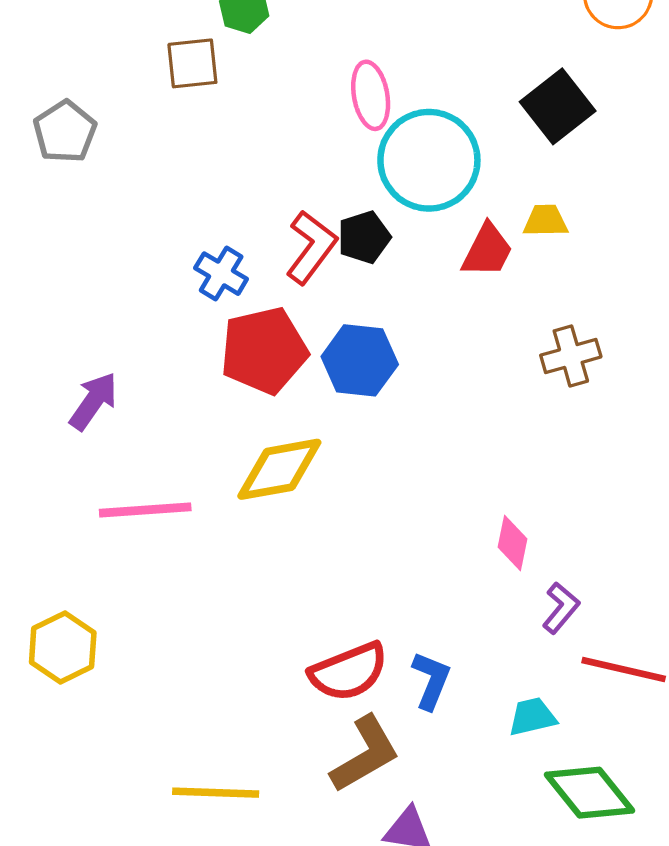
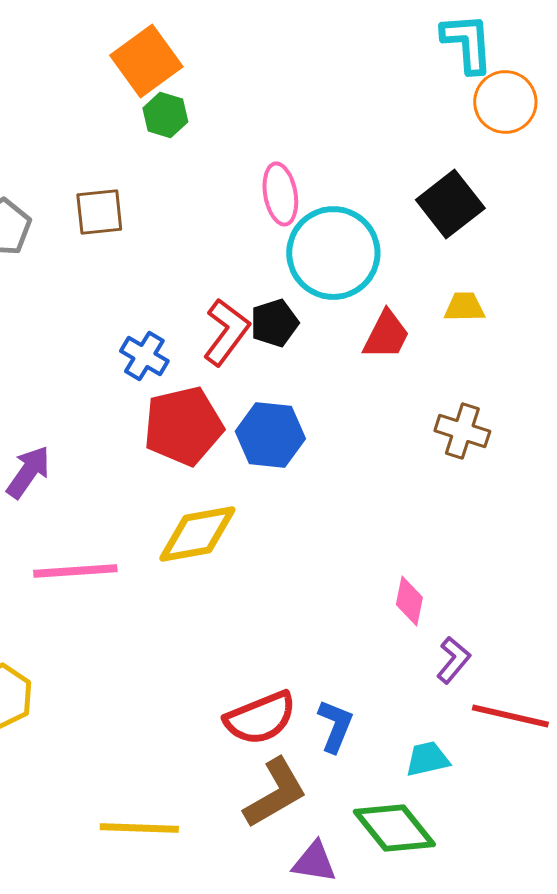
brown square: (192, 63) -> (99, 212), moved
yellow trapezoid: (545, 221) -> (464, 307), moved
brown cross: (571, 356) -> (462, 431), turned 34
green diamond: (589, 793) -> (394, 828), moved

